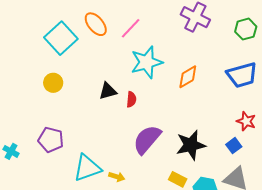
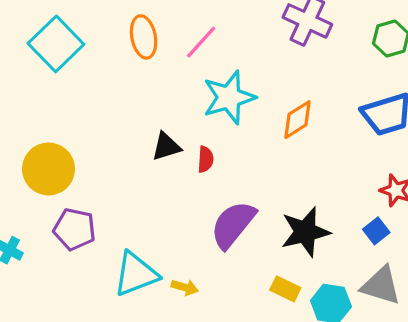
orange ellipse: (96, 24) -> (144, 37), turned 30
cyan square: (61, 38) -> (56, 44), moved
yellow circle: (53, 83) -> (49, 169), moved, size x1.6

